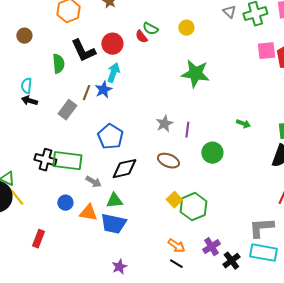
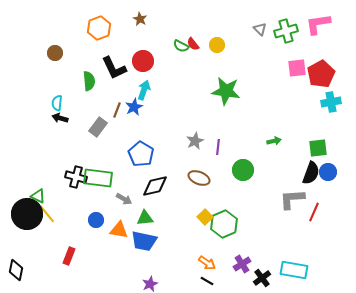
red semicircle: (141, 37) -> (193, 44), moved
green arrow: (243, 124) -> (274, 141), turned -32
gray L-shape: (261, 228) -> (292, 199), moved

